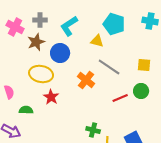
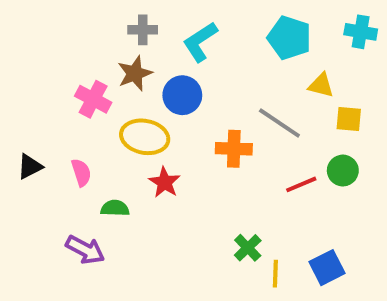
pink cross: (15, 27) -> (93, 99), moved
yellow triangle: (97, 41) -> (321, 85), moved
orange cross: (86, 80) -> (234, 149), turned -36
green cross: (93, 130) -> (248, 248), turned 32

